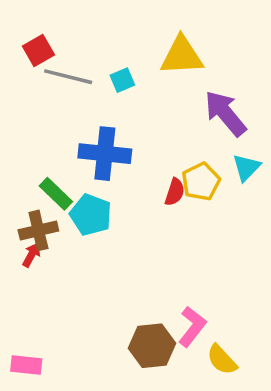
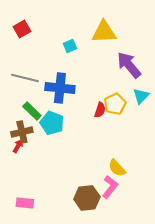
gray line: (68, 77) -> (25, 78), moved
yellow semicircle: (222, 360) -> (117, 168), moved
pink rectangle: (26, 365) -> (25, 203), moved

